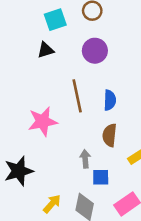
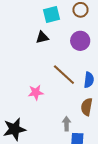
brown line: (77, 96) -> (64, 75), turned -40
pink star: (43, 121) -> (36, 92), size x0.7

